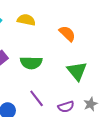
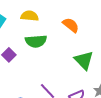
green semicircle: (31, 63) -> (36, 41), moved

